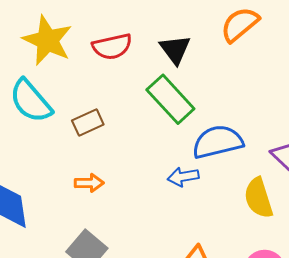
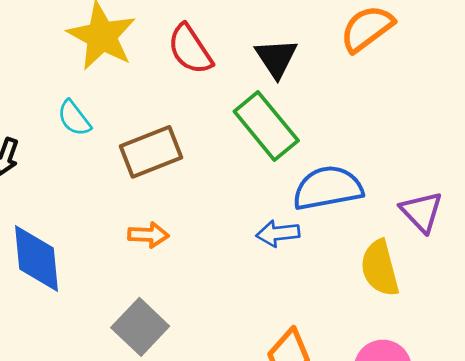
red semicircle: (112, 46) -> (190, 49), turned 66
cyan semicircle: (31, 101) -> (74, 118), size x0.6
brown rectangle: (88, 123) -> (151, 152), size x1.4

